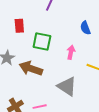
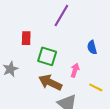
brown arrow: (31, 68) -> (50, 82), moved

